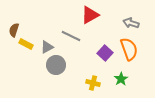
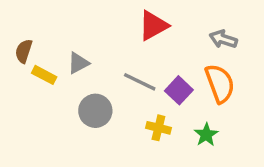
gray line: (71, 36) -> (140, 82), moved
gray triangle: (47, 47) -> (78, 63), moved
yellow cross: (93, 83) -> (158, 128), moved

